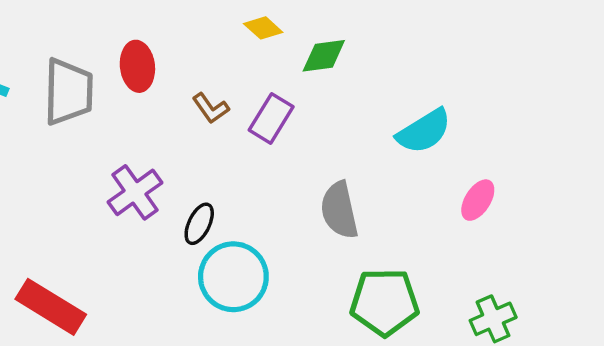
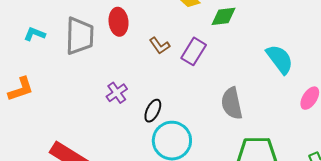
cyan semicircle: (424, 131) -> (280, 59), turned -96
purple cross: (135, 192) -> (117, 93), size x0.7

